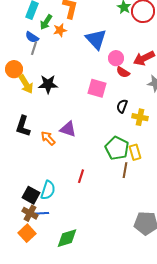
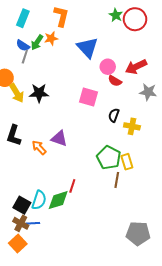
green arrow: (46, 22) -> (37, 42), moved
green diamond: (67, 238) -> (58, 200), moved

